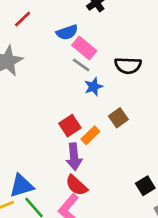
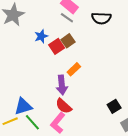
blue star: (94, 87) -> (41, 36), moved
brown square: (118, 118) -> (68, 41), moved
red square: (70, 126) -> (57, 46), moved

